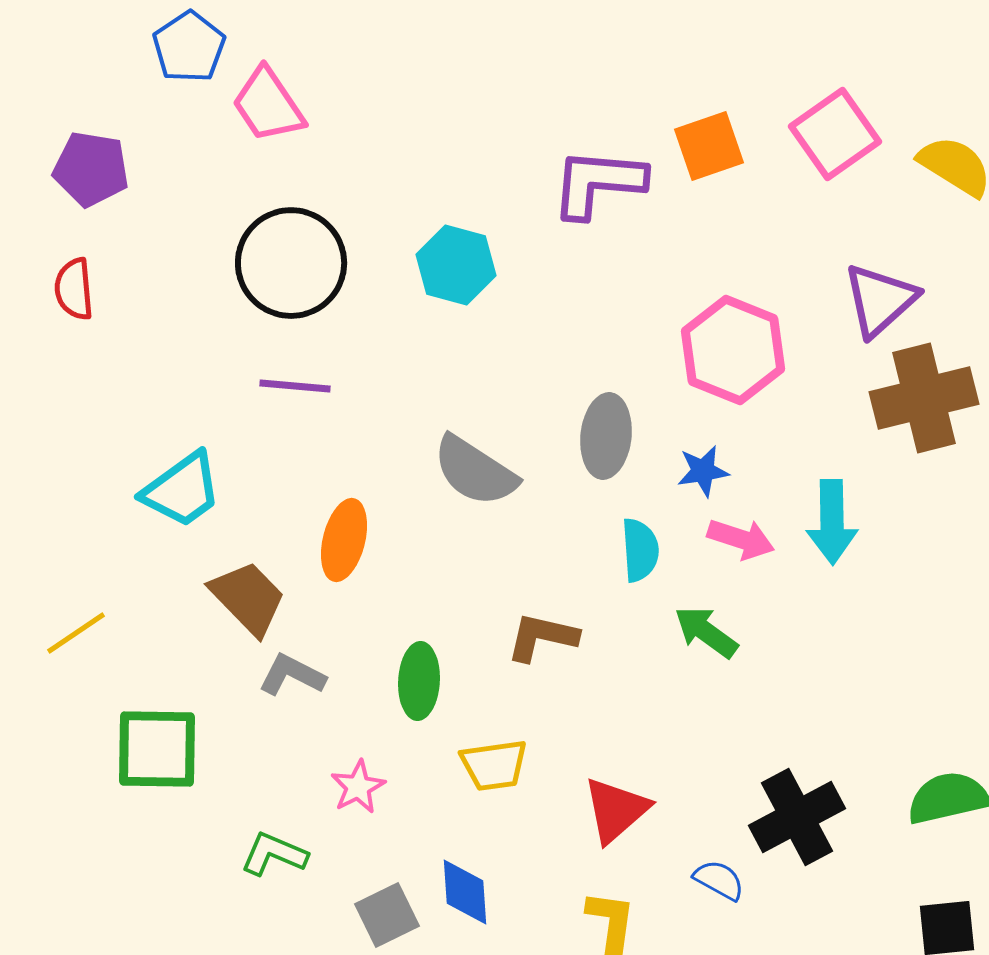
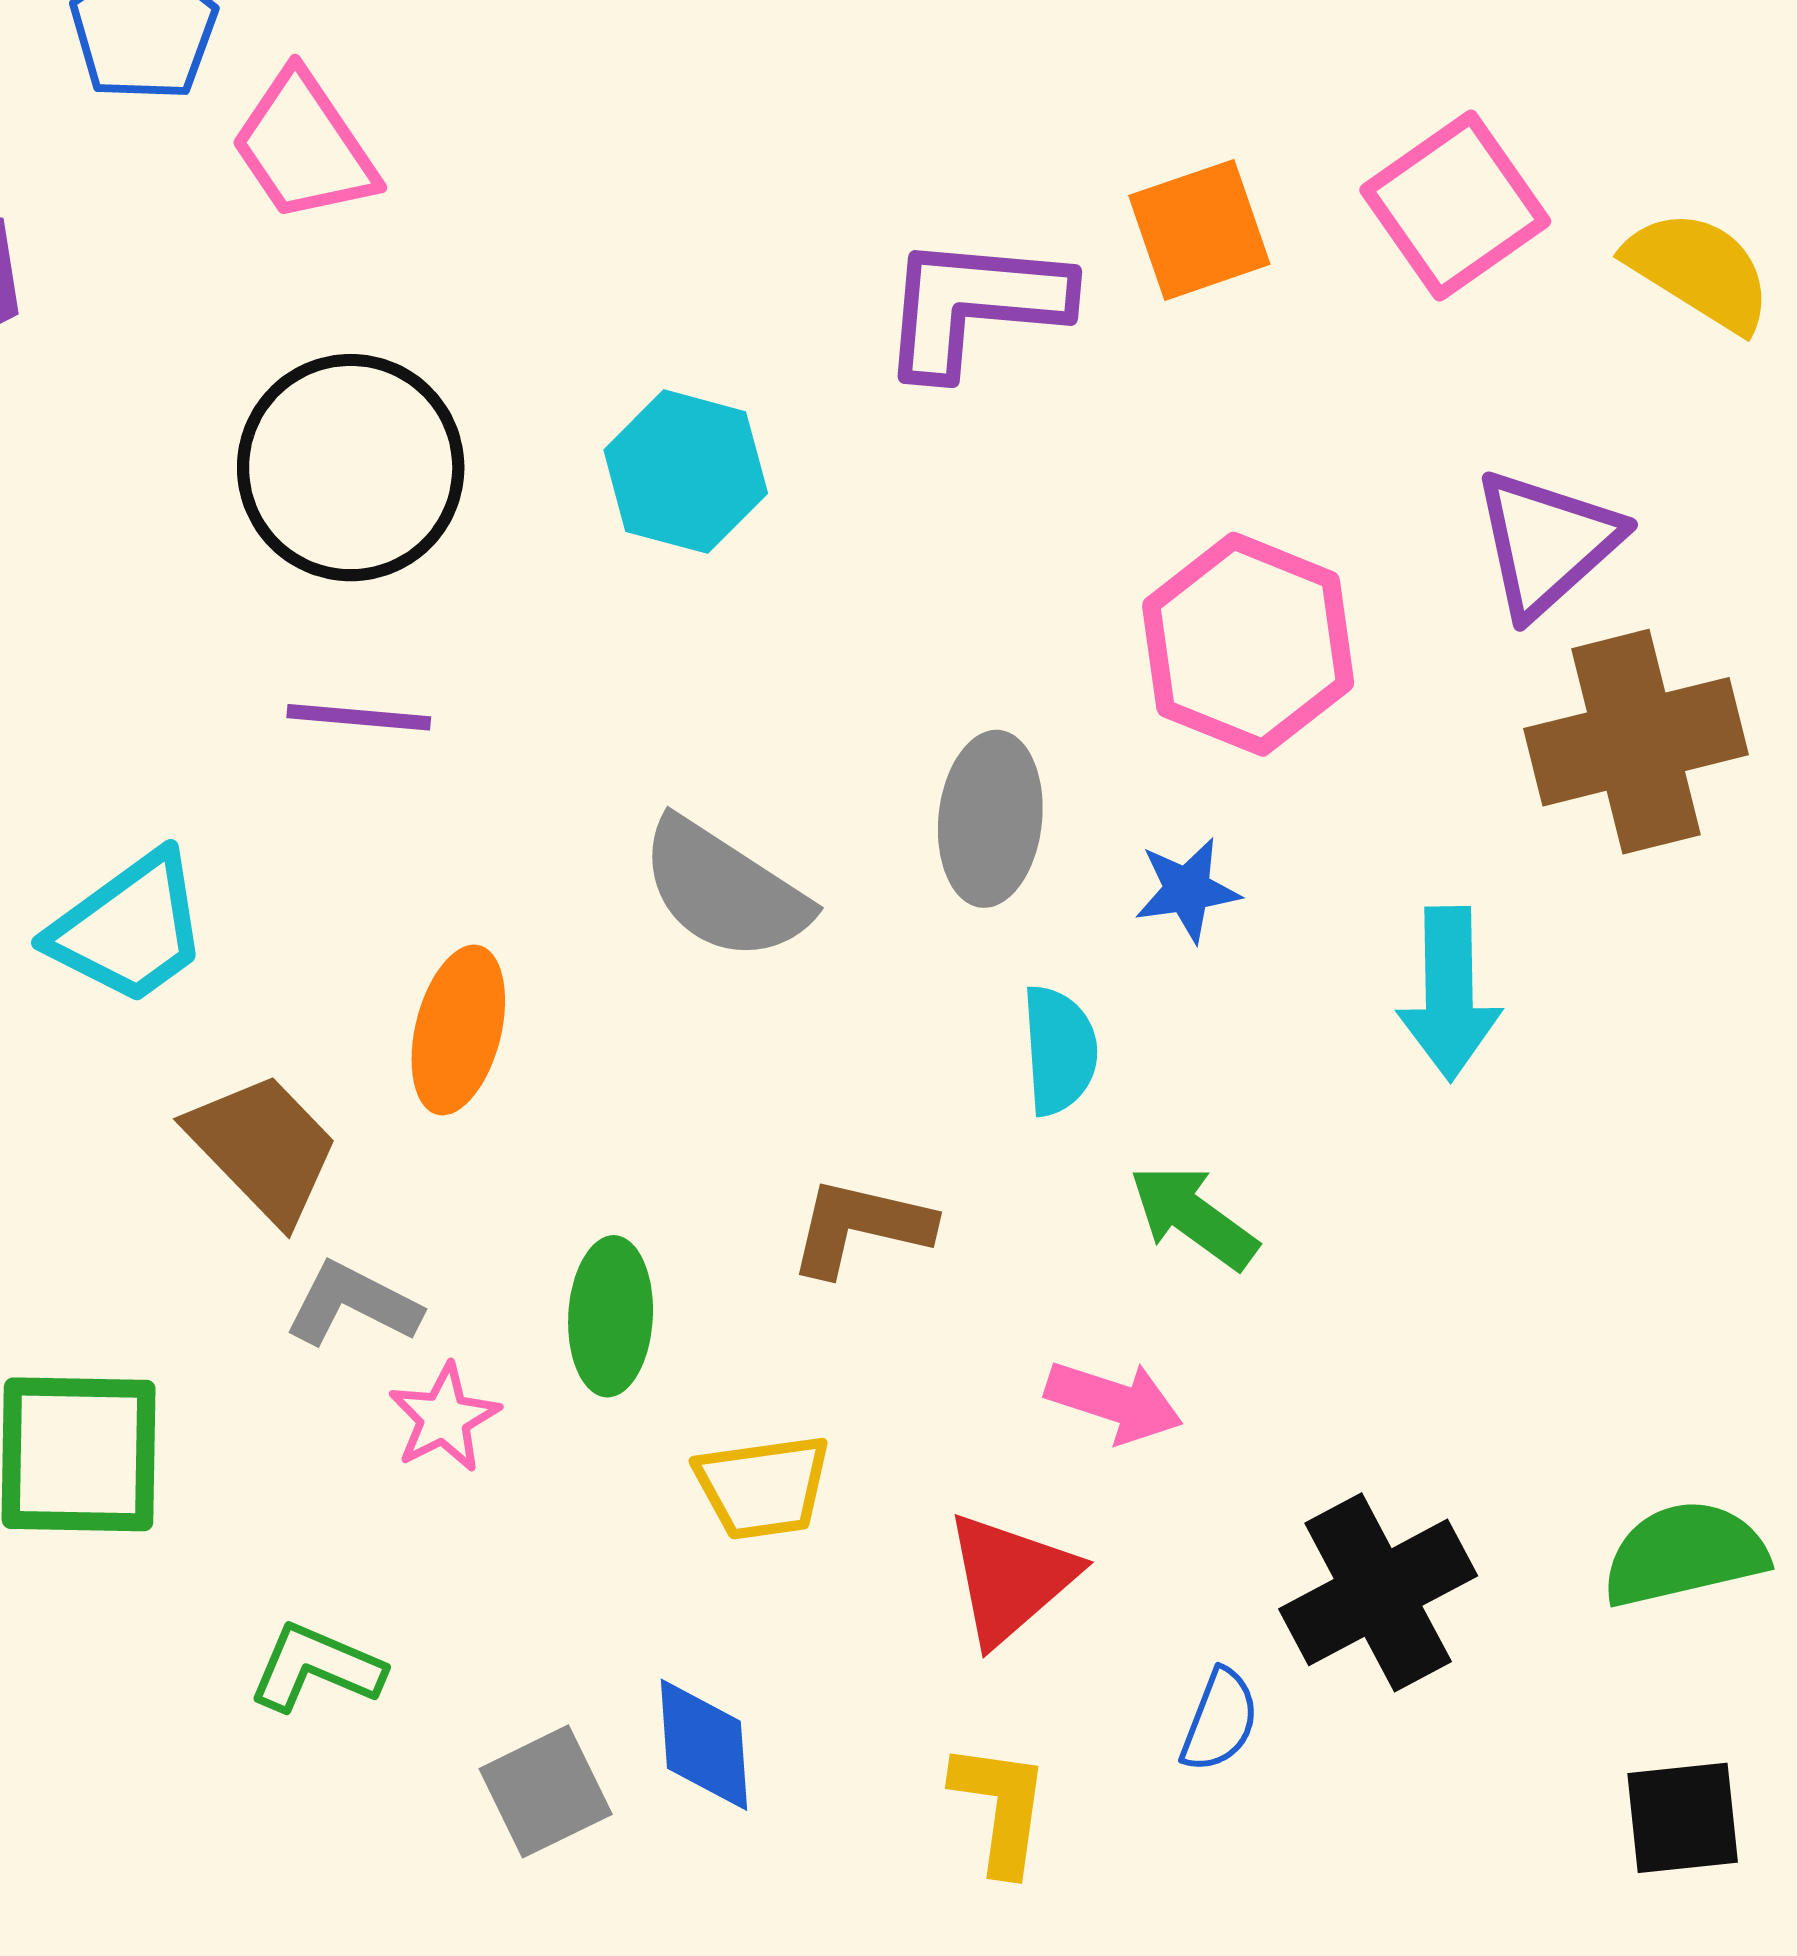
pink arrow: (741, 539) -> (1114, 1402), moved
pink star: (358, 787) -> (444, 1418), moved
blue semicircle: (719, 880) -> (1220, 1720), turned 82

